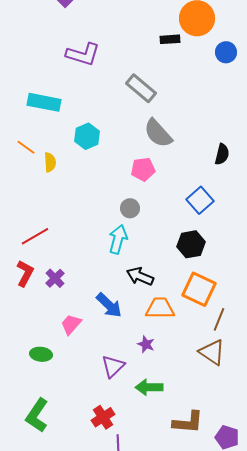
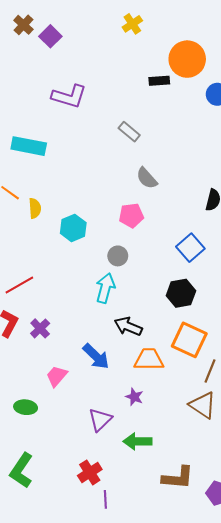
gray rectangle: (141, 88) -> (129, 132), size x0.7
gray semicircle: (158, 133) -> (147, 178), size x0.7
cyan hexagon: (87, 136) -> (73, 228), moved

